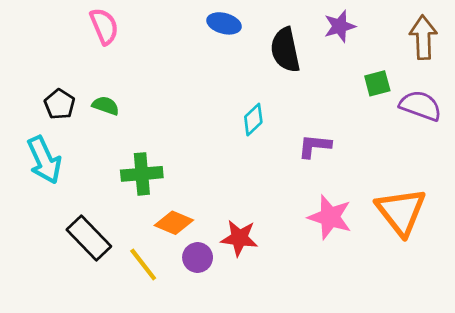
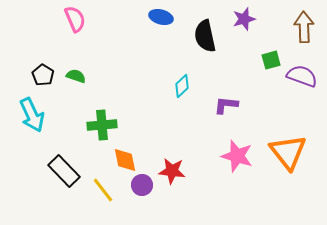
orange diamond: (174, 223) -> (125, 160), turned 56

